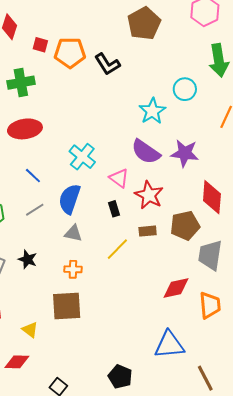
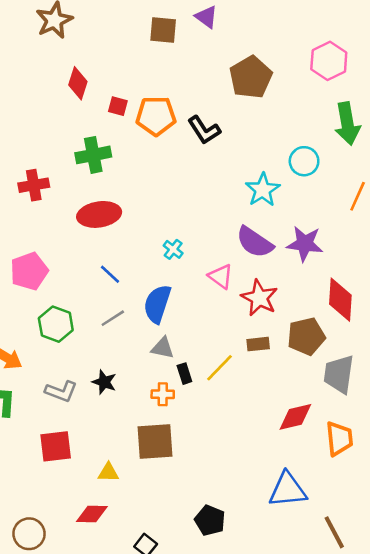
cyan cross: (82, 157) -> (173, 249), size x0.6
black rectangle: (114, 209) -> (184, 374), moved
yellow triangle: (30, 330) -> (108, 472), turned -36
black pentagon: (120, 377) -> (210, 520), moved

